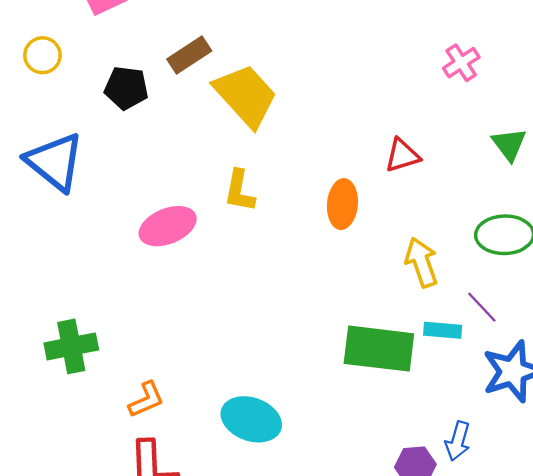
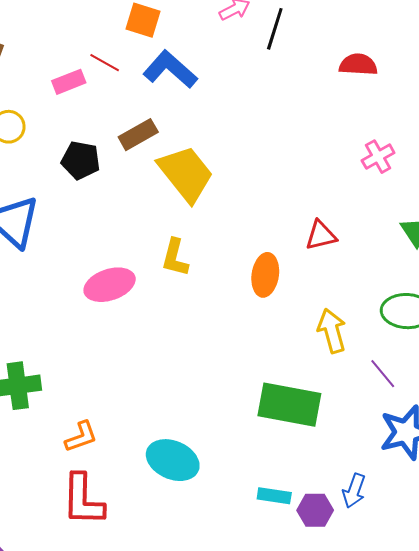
cyan rectangle: (443, 330) -> (274, 496), moved

